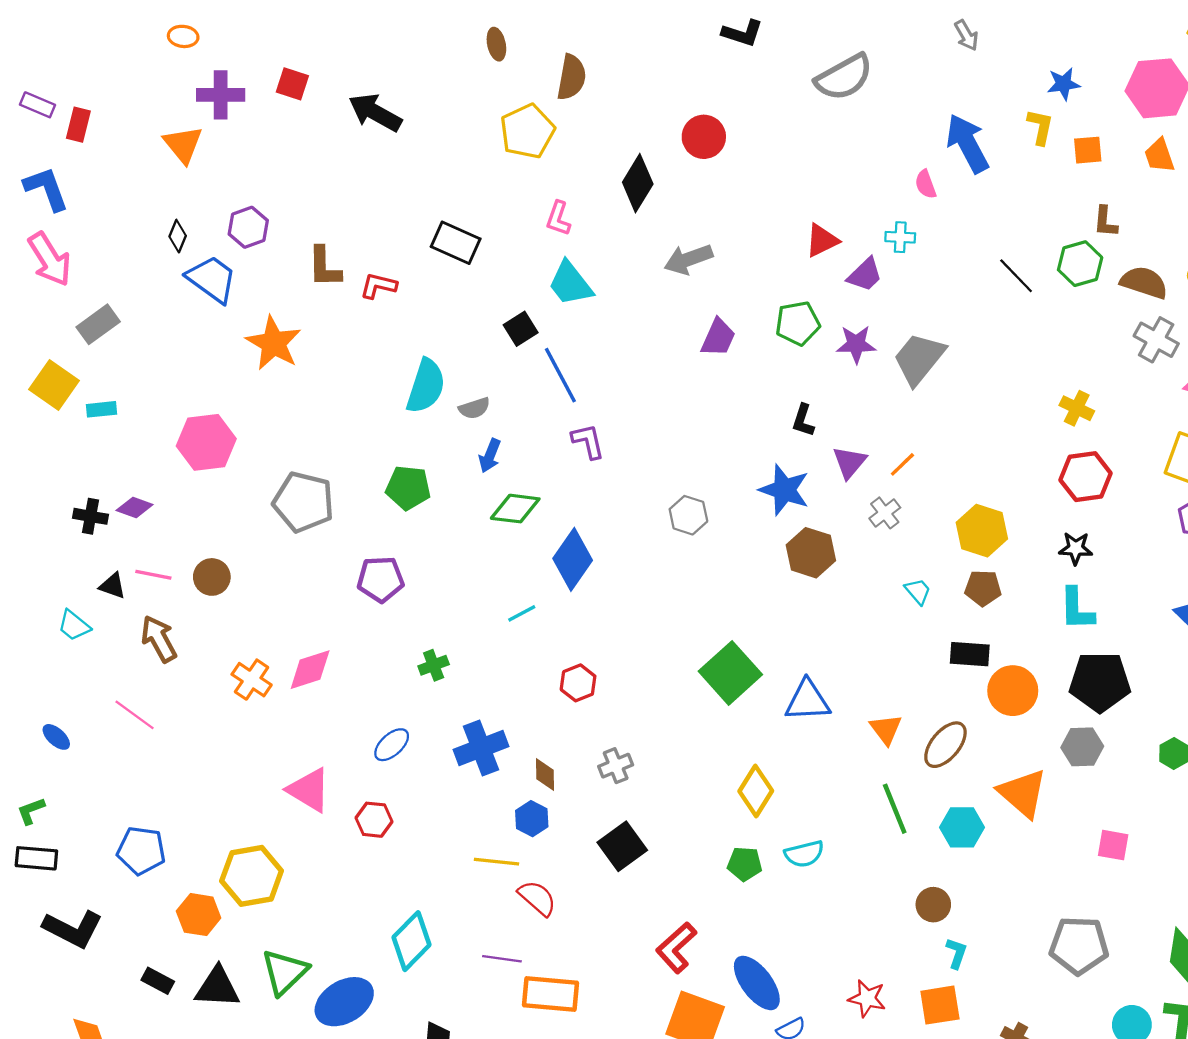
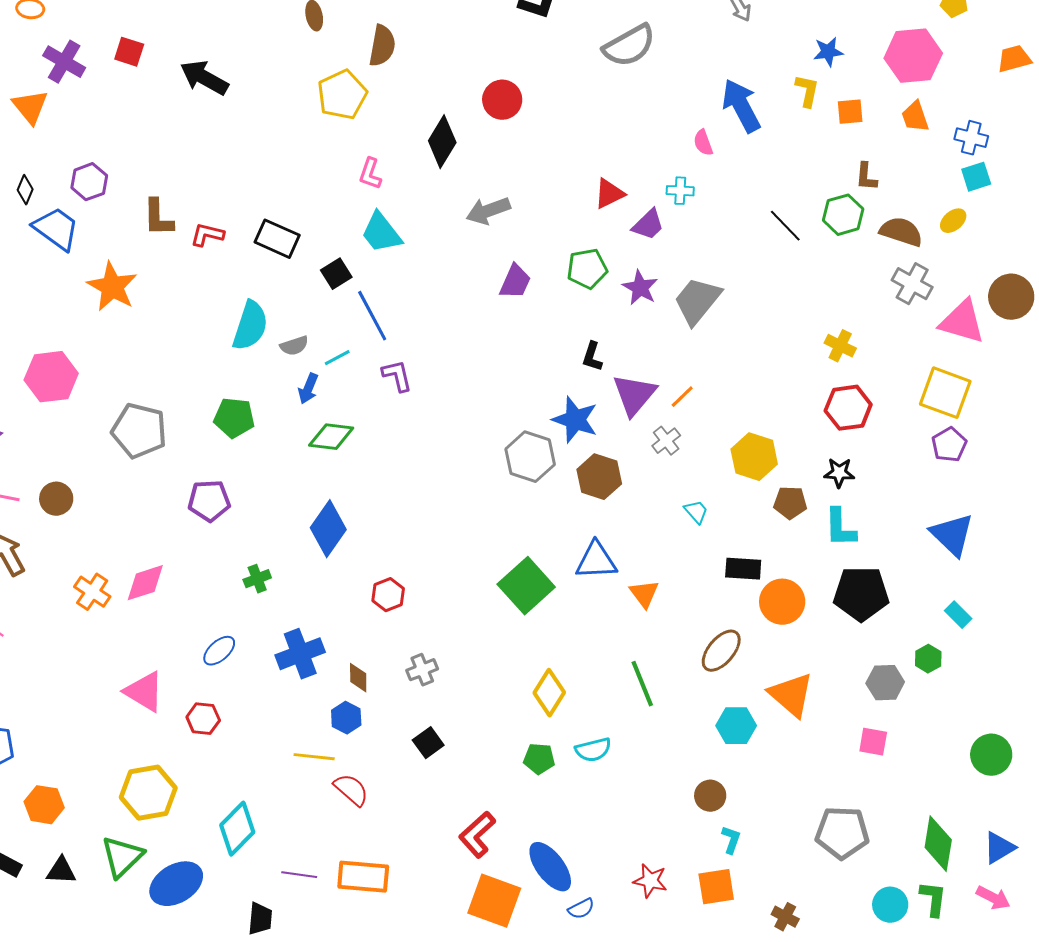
purple cross: (221, 95) -> (64, 62), turned 30
black rectangle: (456, 243) -> (277, 239), moved
purple star: (856, 344) -> (640, 288), turned 30
purple triangle: (849, 462) -> (634, 395), size x1.4
gray hexagon: (688, 515) -> (530, 457), moved, size x1.4
blue diamond: (573, 559) -> (328, 529), moved
brown pentagon: (983, 588) -> (790, 503), moved
cyan line: (522, 613) -> (337, 358), moved
blue triangle: (808, 701) -> (596, 561), moved
orange triangle: (886, 729) -> (644, 594), moved
gray hexagon: (1082, 747) -> (885, 683), moved
green line: (895, 809) -> (642, 684), moved
black square: (622, 846) -> (428, 743), size x0.7
yellow hexagon: (252, 876) -> (148, 793), moved
purple line: (502, 959) -> (299, 875), moved
black triangle: (217, 987) -> (61, 871), size x0.7

